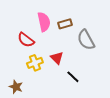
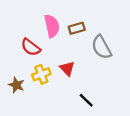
black line: (73, 77) -> (86, 100), moved
brown star: (16, 87) -> (17, 85), moved

